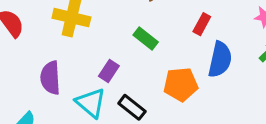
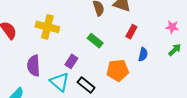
blue semicircle: (220, 59) -> (143, 54), size x0.6

